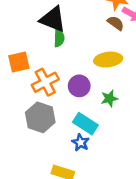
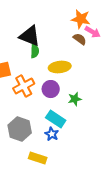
yellow ellipse: (108, 60) -> (60, 67), moved
gray hexagon: (40, 117) -> (20, 129), moved

